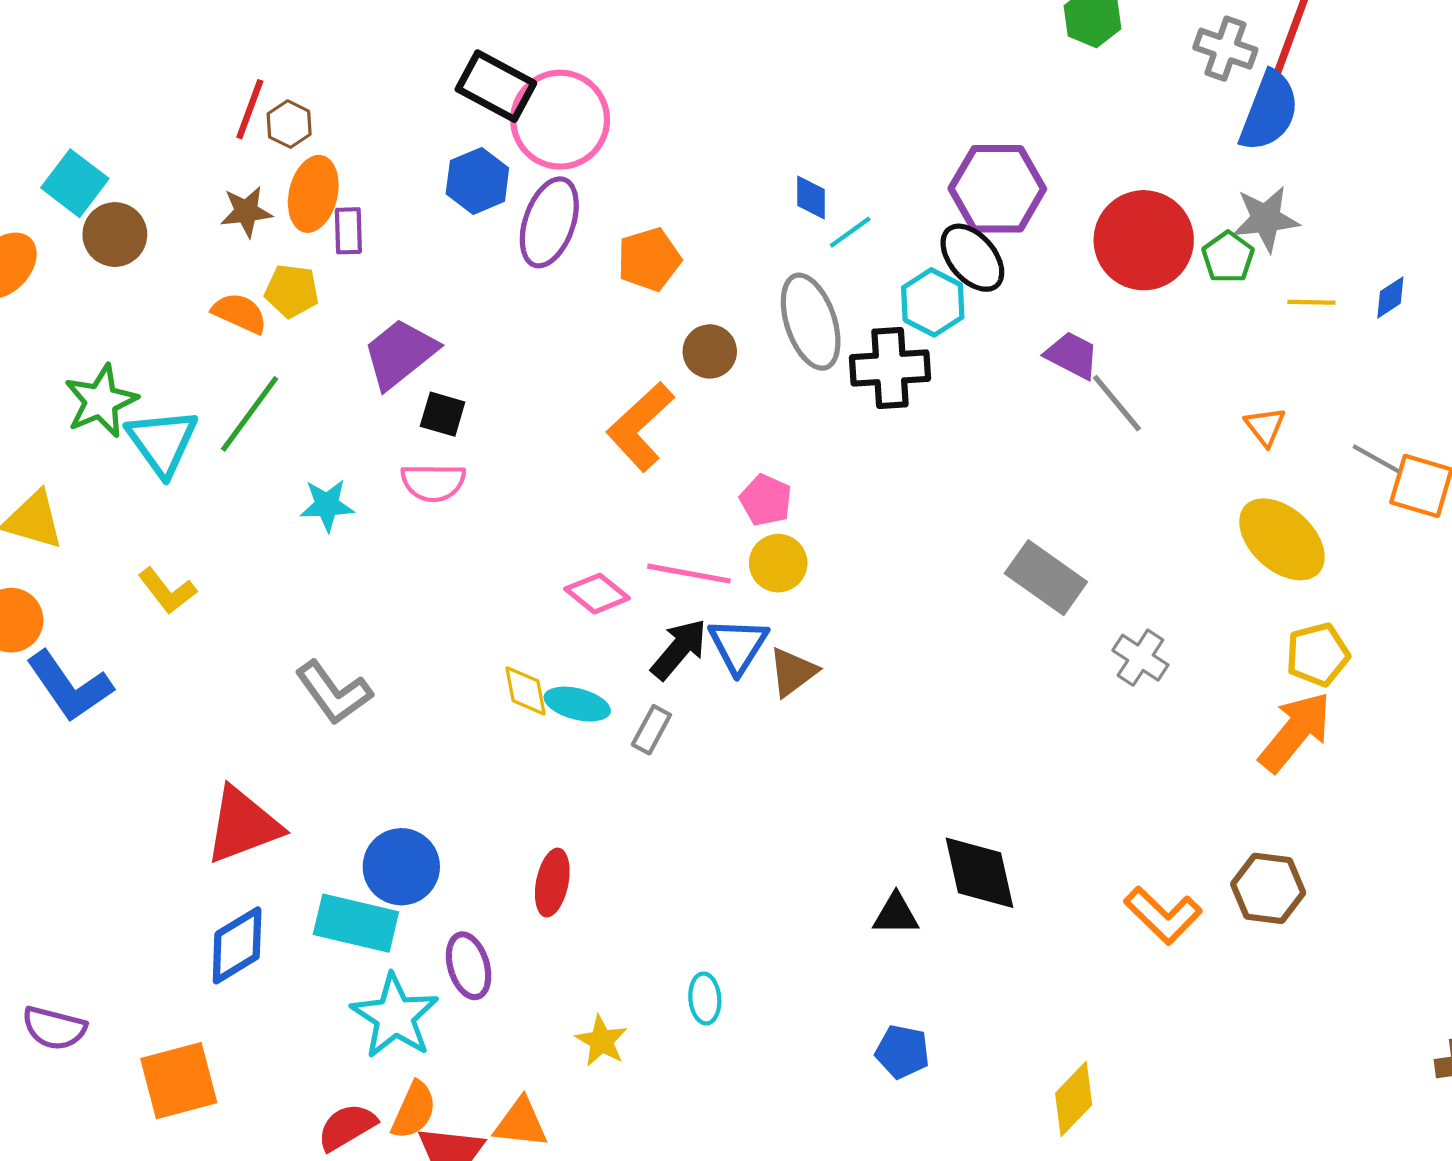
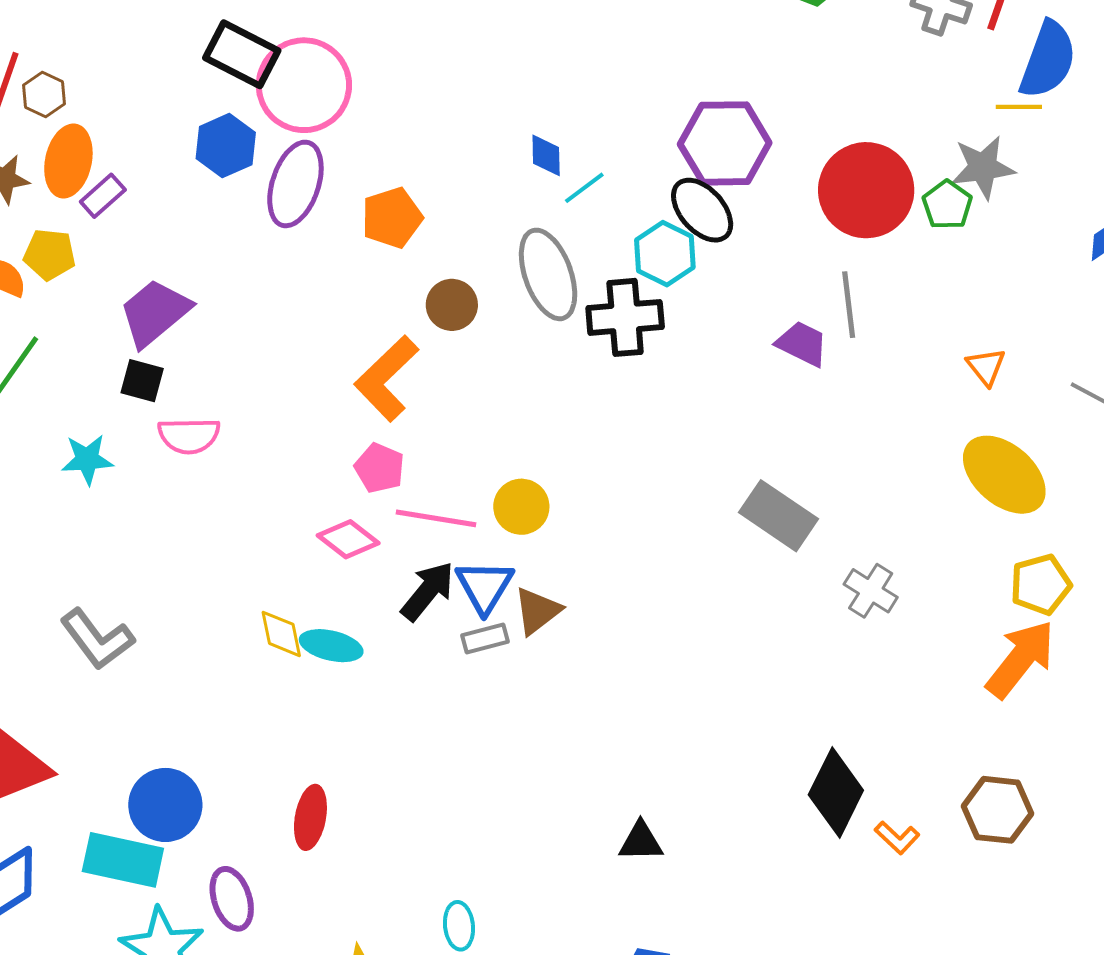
blue semicircle: (1269, 111) -> (1048, 60), moved
purple rectangle: (348, 231) -> (103, 196), turned 51
yellow line: (1311, 302) -> (1019, 107), moved
purple trapezoid: (1072, 355) -> (802, 344), moved
gray line: (1117, 403) -> (849, 305), moved, turned 34
black square: (443, 414) -> (142, 381), moved
pink pentagon: (766, 500) -> (379, 468), moved
gray rectangle: (651, 730) -> (485, 638), moved, turned 48
black diamond: (979, 873) -> (836, 793), moved, turned 40
orange L-shape: (1163, 915) -> (897, 838), size x0.6

